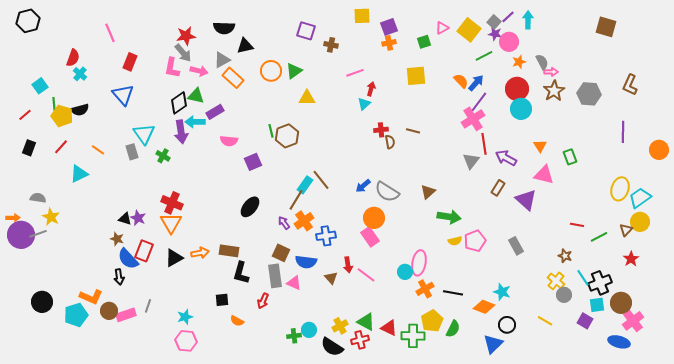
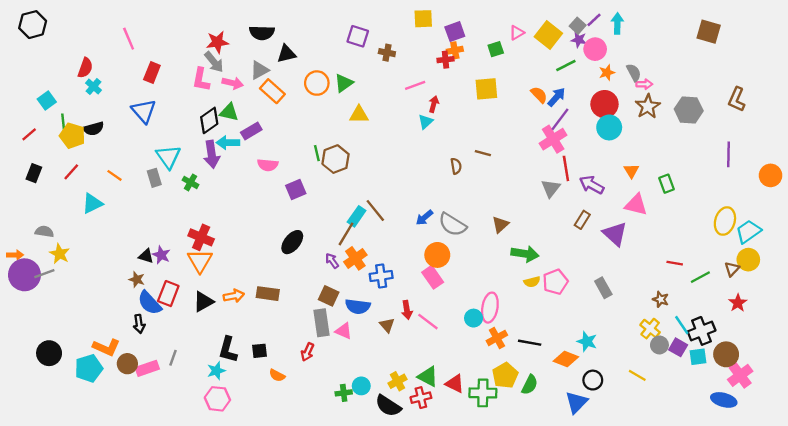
red cross: (381, 130) -> (445, 60), moved
black L-shape: (241, 273) -> (228, 350), moved
purple square: (585, 321) -> (678, 347), moved

